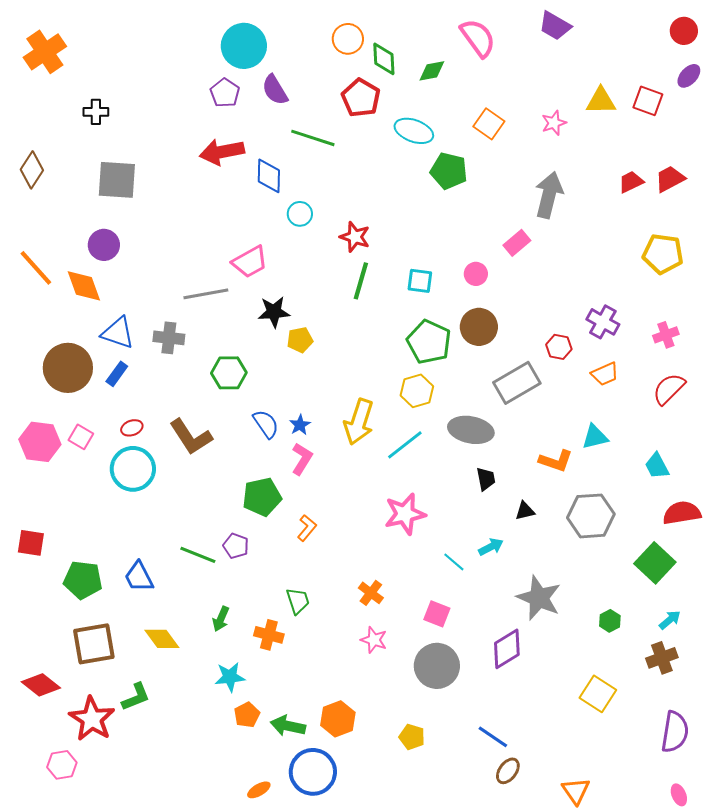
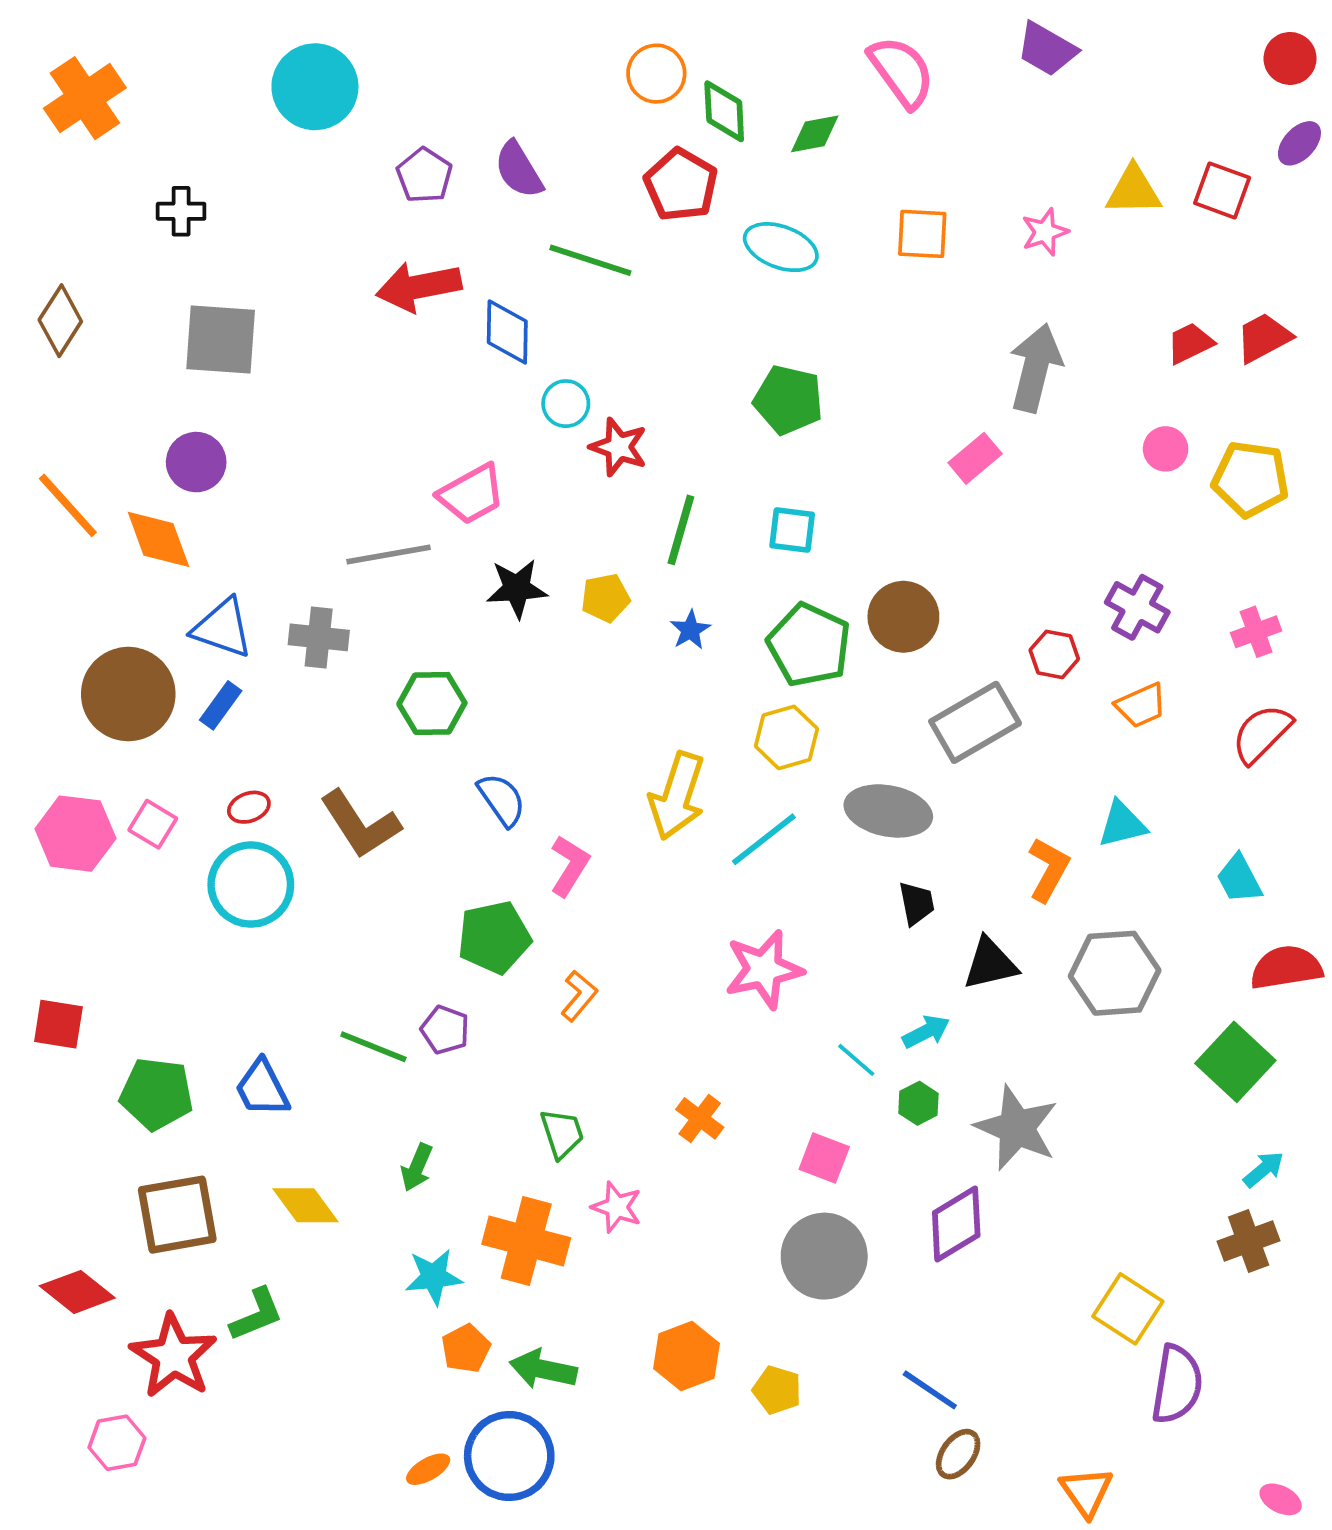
cyan circle: (244, 46) -> (315, 87), moved
orange square: (489, 124) -> (922, 234), turned -32
green pentagon: (449, 171) -> (788, 400), moved
red star: (355, 237) -> (619, 447), moved
pink circle: (476, 274) -> (1166, 449), moved
yellow pentagon: (300, 340) -> (605, 598), moved
blue star: (300, 425) -> (690, 630), moved
orange L-shape: (556, 461) -> (1049, 869), turned -80
black triangle: (525, 511) -> (990, 964), size x1.5
green hexagon: (610, 621) -> (918, 1103), moved
orange cross: (269, 635) -> (526, 1241), moved, size x1.5
pink star: (374, 640) -> (617, 1207), moved
orange hexagon: (338, 719) -> (687, 1356), moved
purple semicircle: (675, 732) -> (1177, 1384), moved
blue circle: (313, 772) -> (509, 1456), moved
orange ellipse: (259, 790) -> (428, 1469), moved
pink ellipse: (679, 795) -> (1281, 1499), turned -40

